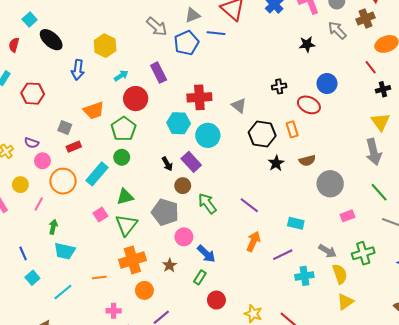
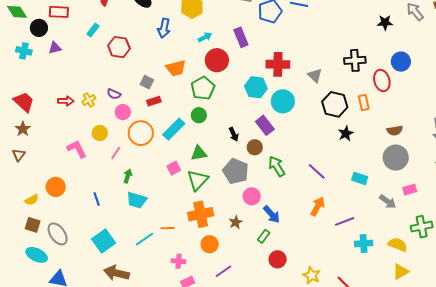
black cross: (279, 86) -> (355, 60), size x1.5
red ellipse: (309, 105) -> (382, 81), turned 45
brown semicircle: (307, 161) -> (395, 131), moved
black arrow: (167, 164) -> (234, 134), moved
cyan rectangle: (296, 223) -> (360, 178), moved
gray arrow: (327, 251) -> (388, 202), moved
yellow semicircle: (340, 274) -> (398, 245), turned -54
cyan square: (32, 278) -> (104, 241), moved, size x1.6
cyan line: (63, 292) -> (145, 239), moved

